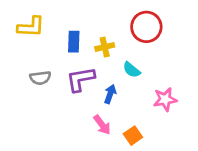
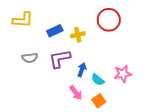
blue rectangle: (74, 42) -> (55, 31), turned 63
cyan semicircle: (132, 70) -> (98, 80), moved

